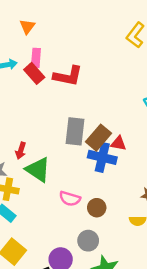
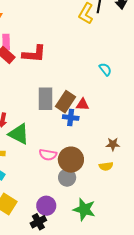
blue cross: (102, 157) -> (71, 118), size x0.7
brown circle: (97, 208) -> (71, 160), size x1.6
gray circle: (88, 241) -> (67, 178), moved

